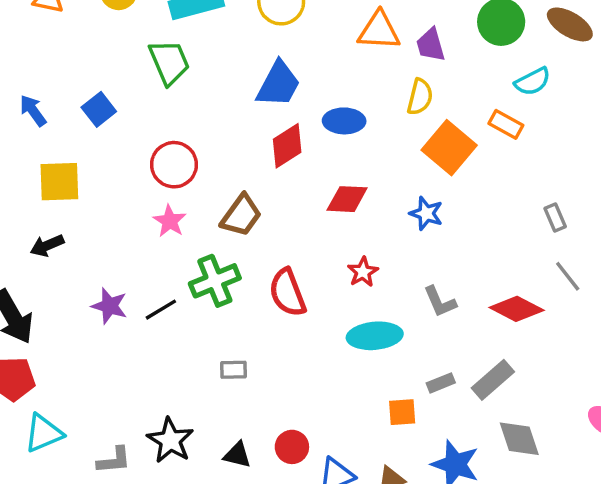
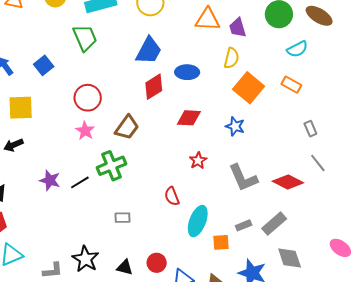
orange rectangle: (506, 124) -> (291, 85), moved
red semicircle: (287, 293) -> (172, 196), moved, size x0.7
gray L-shape: (440, 302) -> (243, 178), size x1.5
cyan ellipse: (375, 336) -> (198, 221), moved, turned -64

